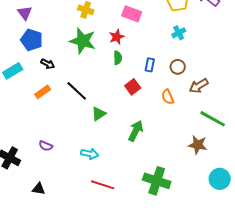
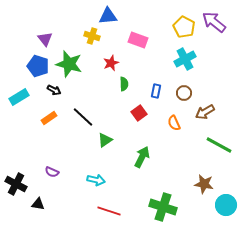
purple triangle: (25, 13) -> (45, 39), moved
cyan cross: (179, 33) -> (185, 59), size x1.5
red star: (117, 37) -> (111, 63), moved
green star: (83, 41) -> (69, 64), moved
brown star: (198, 145) -> (204, 184), moved
black triangle: (39, 189) -> (38, 204), moved

